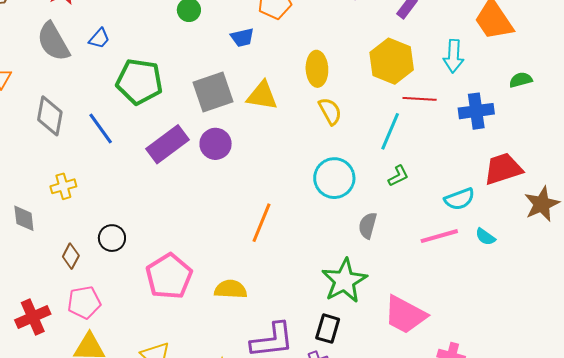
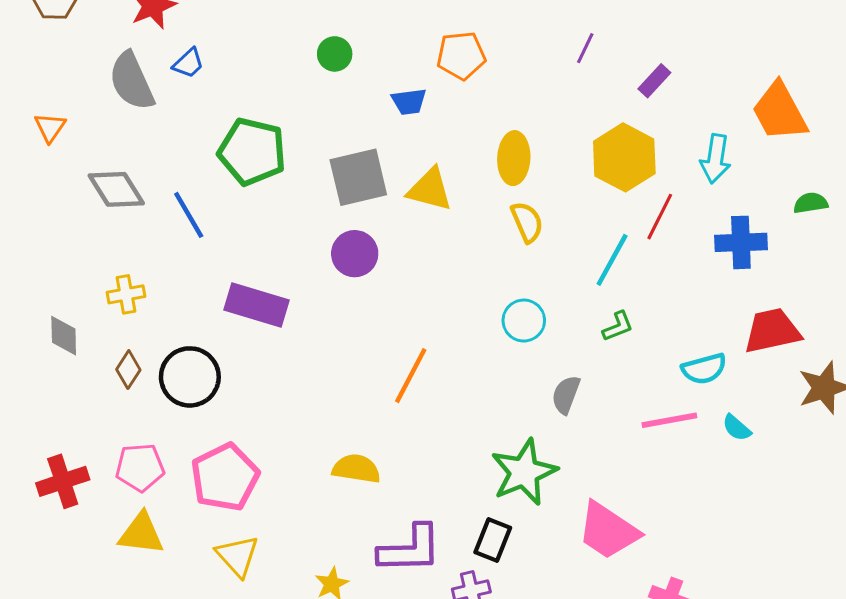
blue trapezoid: (99, 38) -> (188, 63), moved
red line: (420, 99) -> (660, 217), turned -72
gray diamond: (50, 116) -> (116, 189), turned -48
purple rectangle: (167, 144) -> (257, 305), moved, turned 48
cyan circle: (334, 178) -> (524, 321), size x0.7
black circle: (112, 238) -> (190, 377), size x1.5
brown diamond: (71, 256) -> (128, 370), moved
pink pentagon: (169, 276) -> (225, 477), moved

